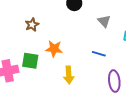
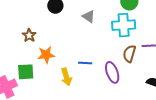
brown star: (32, 25) -> (29, 35), moved
blue line: (99, 54) -> (85, 63), moved

